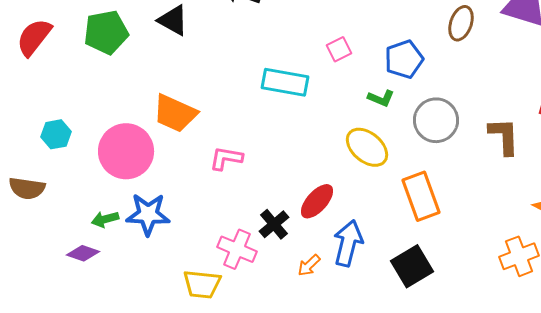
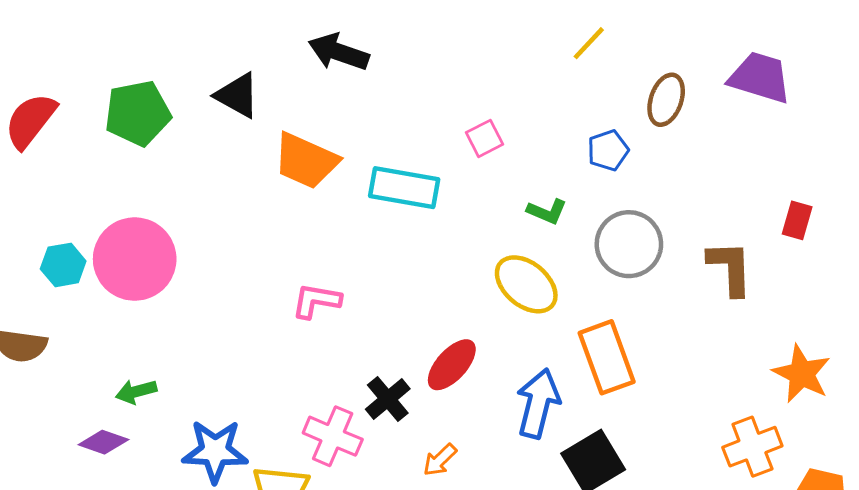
blue pentagon: (404, 59) -> (608, 150), moved, size x0.7
orange trapezoid: (175, 113) -> (306, 161), moved
pink circle: (126, 151) -> (135, 259), moved
blue star: (148, 214) -> (215, 451), moved
blue arrow: (348, 243) -> (538, 403), moved

